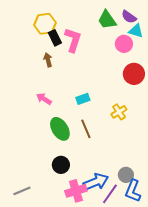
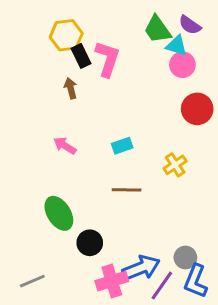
cyan triangle: (136, 31) -> (177, 46), moved
green ellipse: (60, 129) -> (59, 213), moved
brown line: (86, 129) -> (127, 190), turned -66

